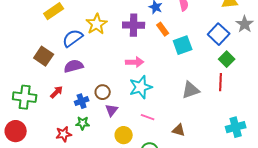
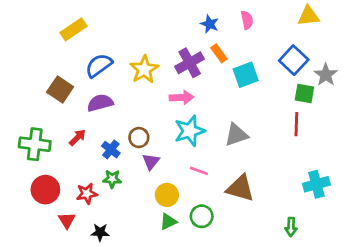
yellow star: (97, 24) -> (144, 69), moved
gray star: (245, 24) -> (326, 75), moved
purple cross: (134, 25) -> (190, 63), moved, turned -30
green square: (227, 59) -> (304, 93), turned -35
gray triangle: (191, 90) -> (236, 135), moved
blue cross: (82, 101) -> (111, 150), turned -32
brown triangle: (179, 130) -> (240, 188), size x1.6
red circle: (16, 131) -> (45, 190), moved

